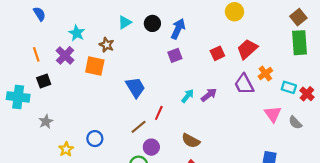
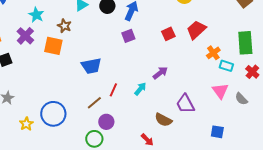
green rectangle: (299, 43) -> (245, 43), moved
purple trapezoid: (244, 84) -> (185, 104), moved
blue trapezoid: (135, 87) -> (91, 66), turned 110
cyan rectangle: (289, 87) -> (226, 66), moved
cyan arrow: (188, 96) -> (140, 89), moved
blue circle: (95, 139) -> (53, 114), size x1.6
brown semicircle: (191, 141) -> (163, 120), moved

